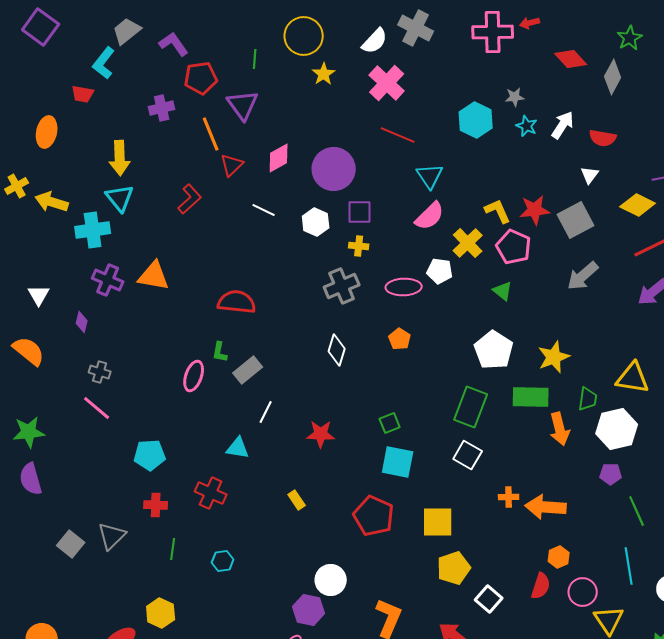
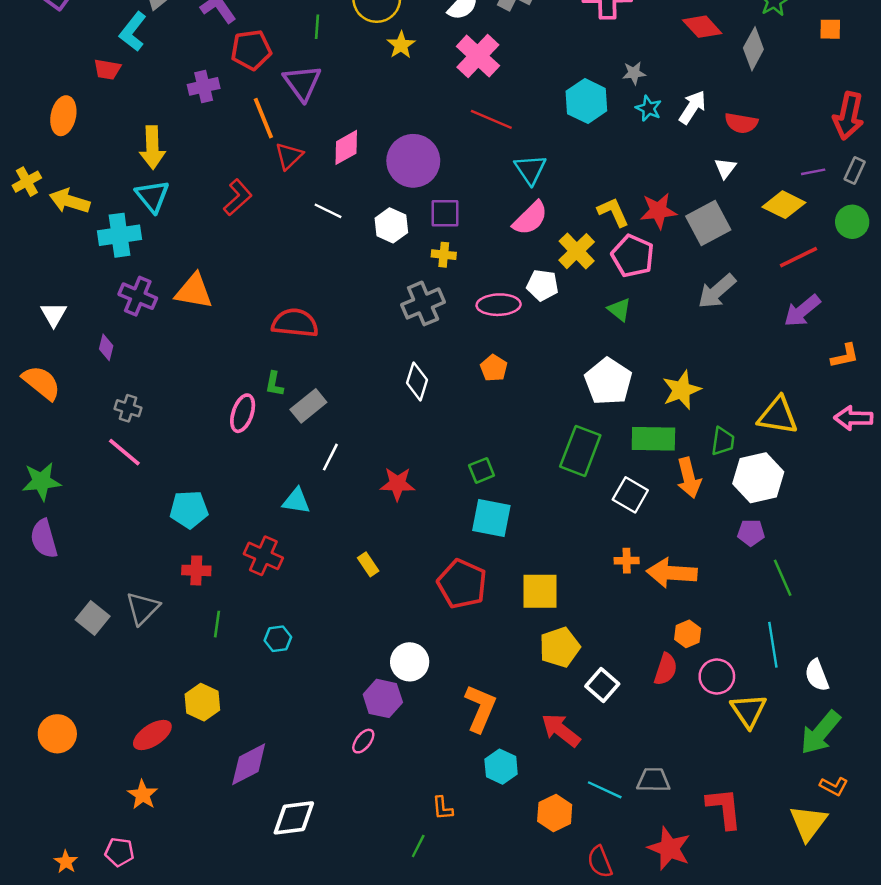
white square: (468, 455) -> (630, 495), moved

